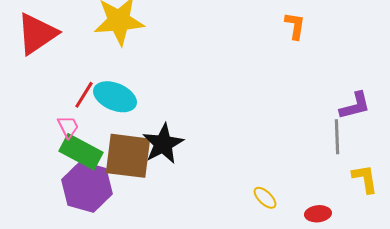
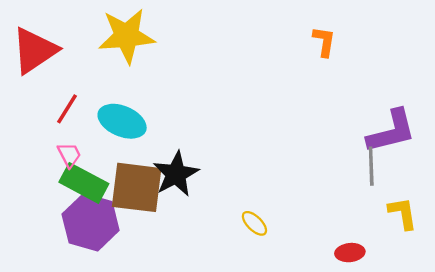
red line: (84, 95) -> (67, 109), moved
purple L-shape: (355, 106) -> (391, 131), size x1.4
yellow ellipse: (265, 198) -> (254, 223), moved

